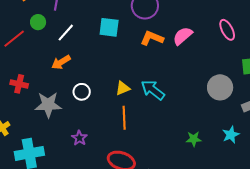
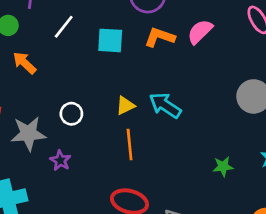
cyan square: (109, 27) -> (110, 40), moved
white line: (66, 33) -> (64, 27), moved
orange arrow: (61, 62) -> (24, 63), moved, turned 78
purple star: (79, 138) -> (60, 160), moved

